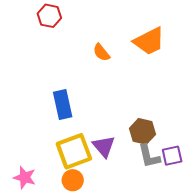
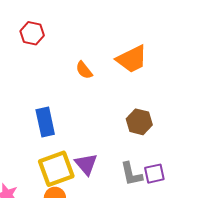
brown hexagon: (142, 131) -> (139, 122), moved

